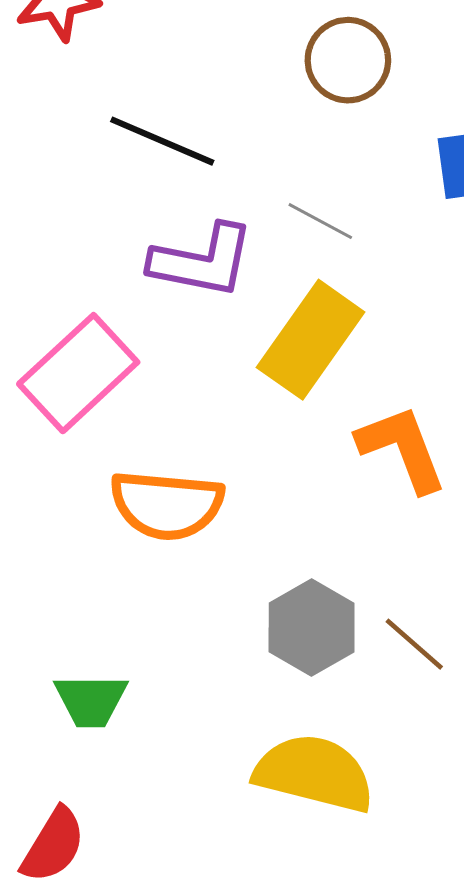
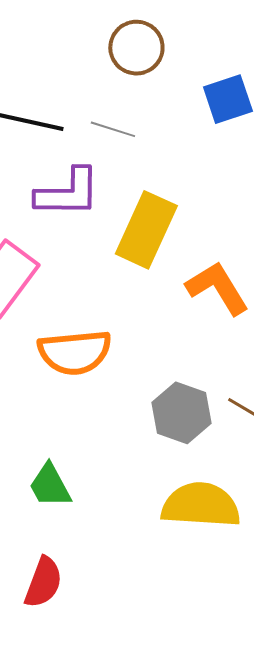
gray line: (320, 221) -> (113, 129), moved
green trapezoid: (91, 700) -> (50, 486), turned 72

